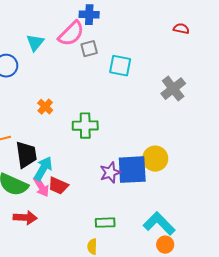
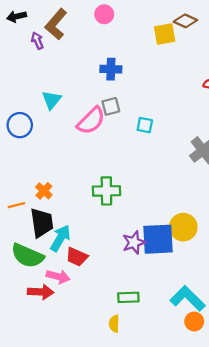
pink semicircle: (71, 34) -> (91, 121), moved
cyan square: (120, 66) -> (145, 125), size x0.7
orange cross: (45, 107) -> (44, 191), moved
pink arrow: (41, 187) -> (58, 276), moved, turned -45

